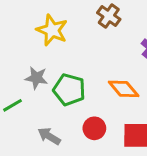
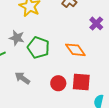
red circle: (94, 128) -> (58, 83), moved

